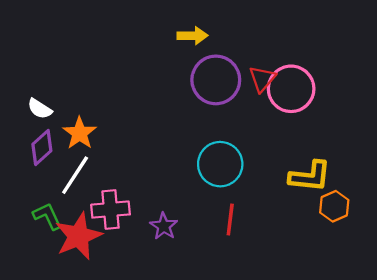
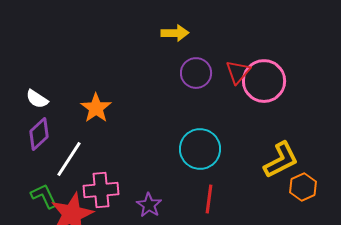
purple circle: (216, 80) -> (196, 73), size x0.7
orange star: (80, 133) -> (96, 108), moved
yellow L-shape: (310, 176) -> (281, 160), turned -33

